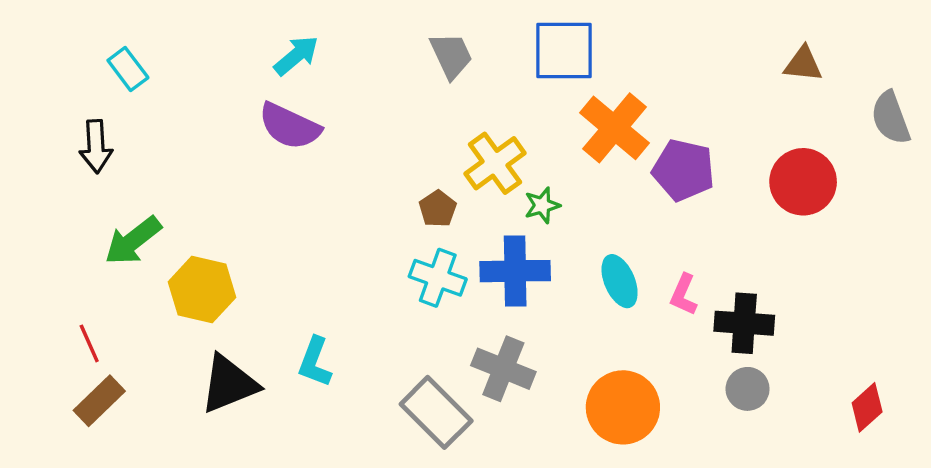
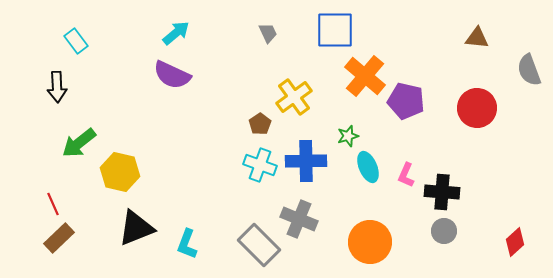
gray trapezoid: (451, 56) -> (268, 33), size x0.7
green star: (542, 205) -> (348, 136), moved
cyan L-shape: (315, 362) -> (187, 244), moved

